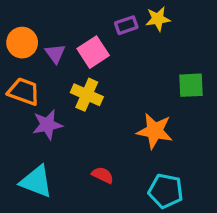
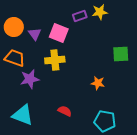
pink square: (93, 52) -> (59, 33), turned -36
yellow cross: (87, 95) -> (55, 60), turned -30
orange star: (155, 131) -> (98, 83), size x0.6

